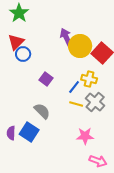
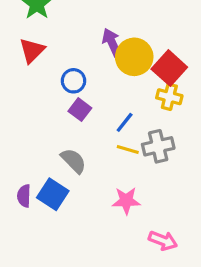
blue circle: (23, 54) -> (73, 81), moved
yellow cross: (89, 79) -> (169, 97), moved
gray cross: (95, 102) -> (158, 146), turned 36
pink star: (85, 136) -> (126, 201), moved

